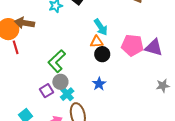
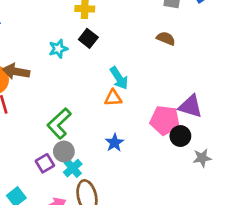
pink pentagon: (132, 45) -> (165, 120), moved
black circle: (102, 54) -> (180, 136), moved
blue star: (99, 84) -> (115, 143), moved

